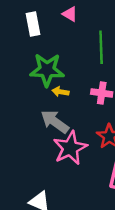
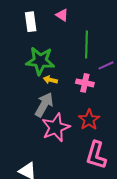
gray arrow: (55, 122) -> (44, 105), turned 80

